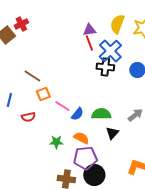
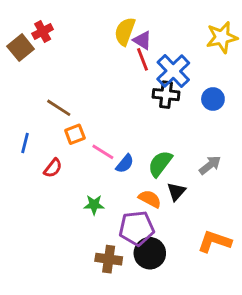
yellow semicircle: (117, 24) -> (125, 31), moved
purple triangle: (89, 30) -> (142, 40), turned 40
green semicircle: (101, 114) -> (160, 164), turned -54
red semicircle: (28, 117) -> (53, 168), turned -40
orange semicircle: (81, 138) -> (150, 199), moved

